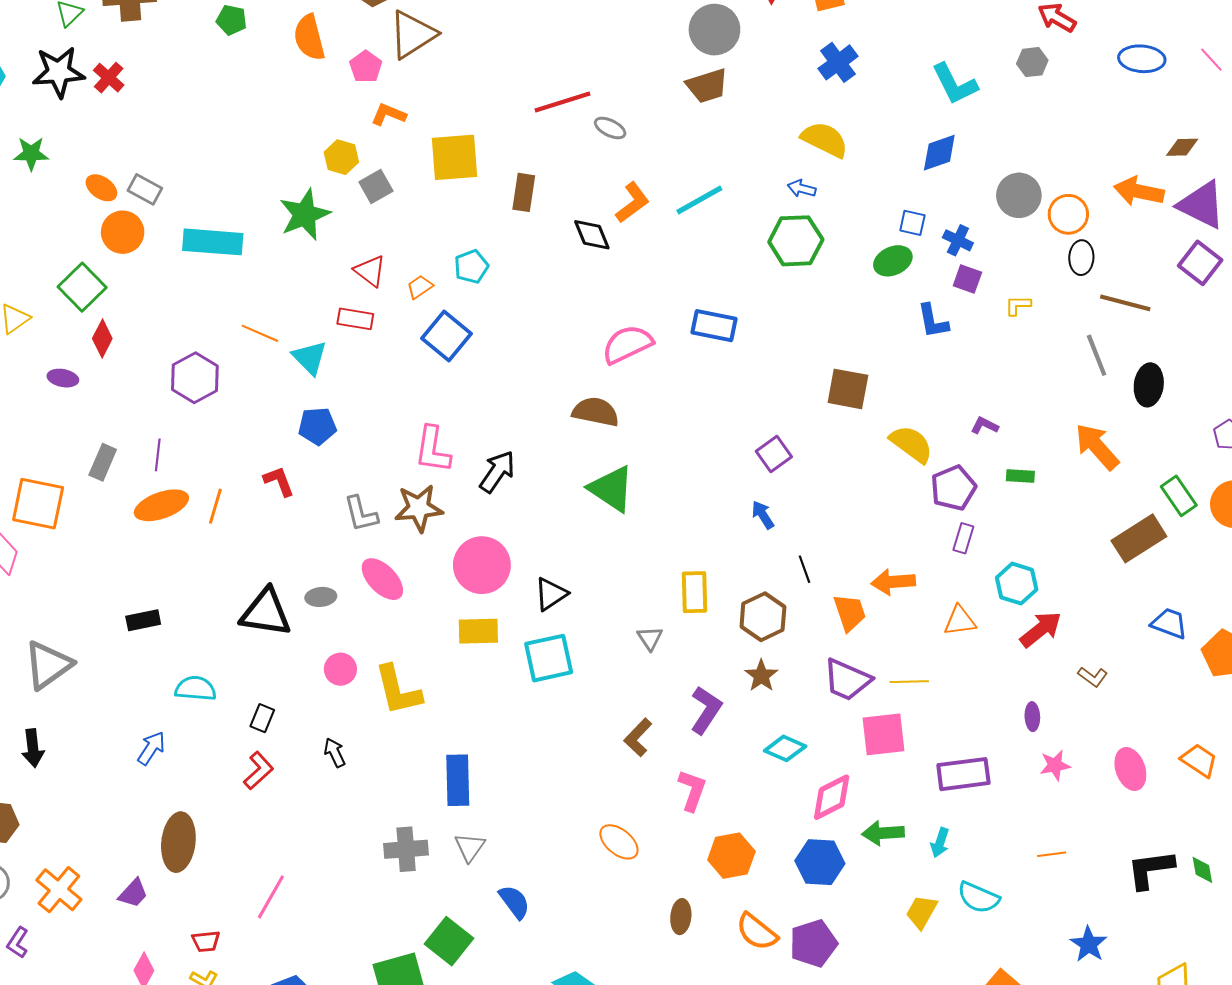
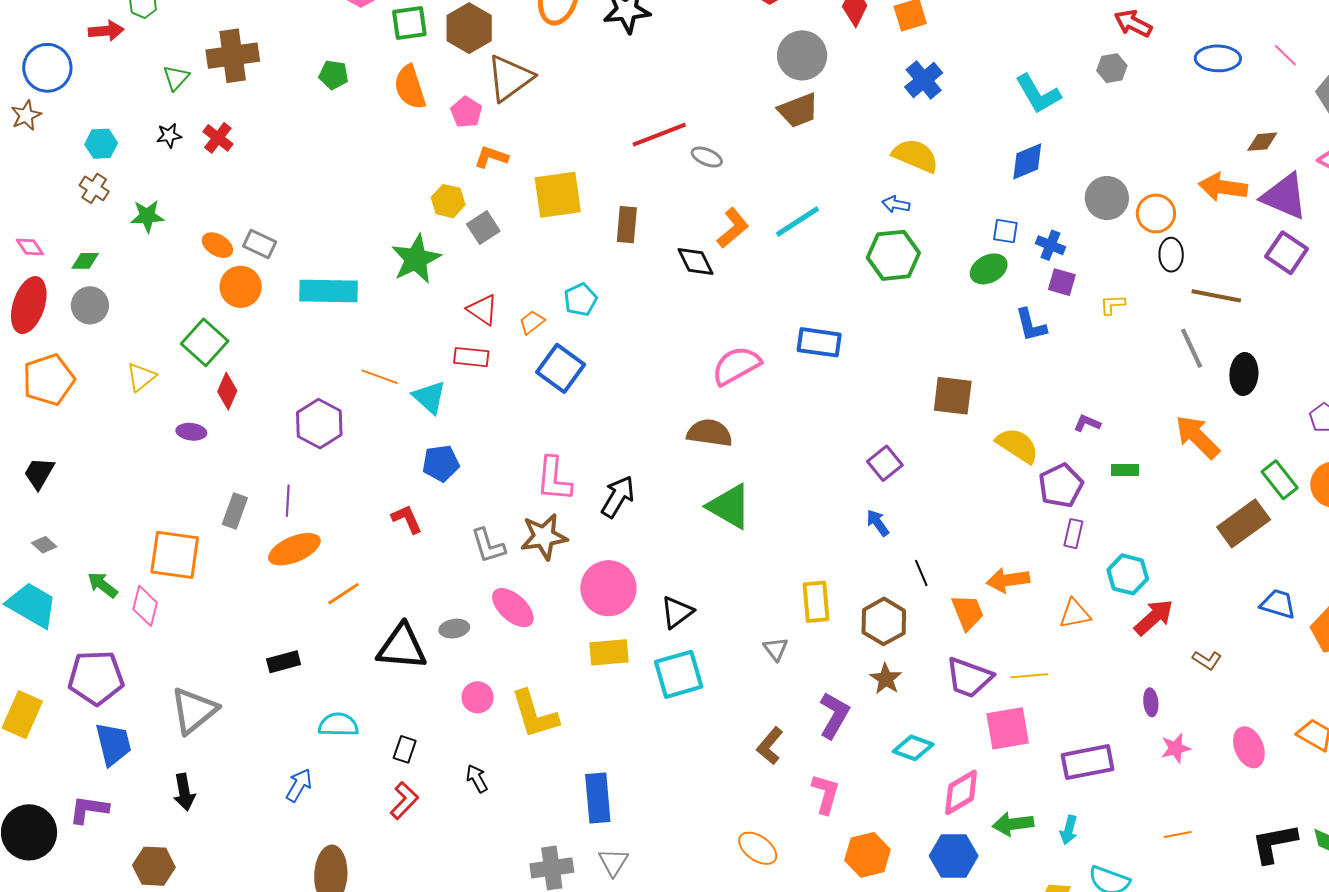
black star: (58, 72) -> (169, 135), size x0.5
orange line: (215, 506) -> (343, 594), moved, turned 44

